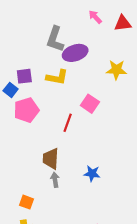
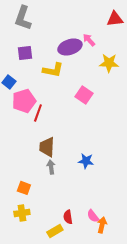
pink arrow: (95, 17) -> (89, 40), moved
gray L-shape: (55, 39) -> (23, 18), moved
purple square: (24, 76) -> (25, 53), moved
red line: (68, 123) -> (38, 113), moved

